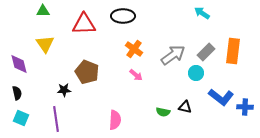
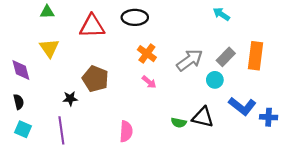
black triangle: (185, 107) -> (203, 117), size x1.5

